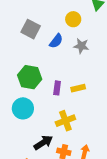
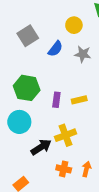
gray square: (31, 29) -> (28, 36), turned 30
black arrow: (43, 143) -> (41, 147), moved

